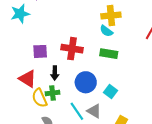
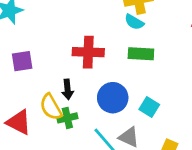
purple square: (40, 51) -> (22, 61), moved
red triangle: (28, 79) -> (19, 122), moved
yellow semicircle: (40, 98) -> (51, 107), moved

